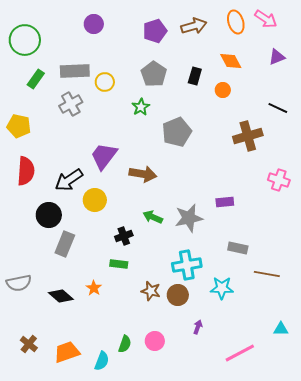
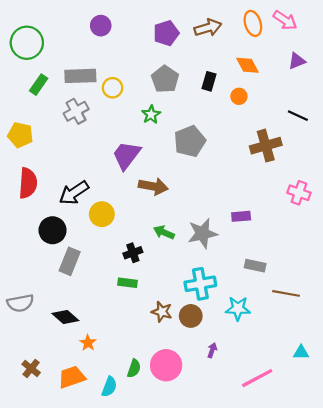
purple trapezoid: (104, 156) -> (126, 155), moved
orange star: (94, 288) -> (88, 343), moved
pink circle: (155, 341) -> (166, 365), size x1.5

